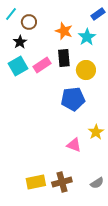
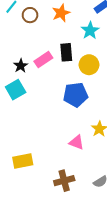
orange star: (64, 31) -> (61, 13), moved, turned 30
black star: (20, 42) -> (21, 66), moved
cyan square: (18, 66) -> (16, 90), moved
yellow rectangle: (36, 182) -> (23, 161), moved

